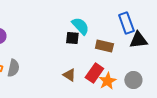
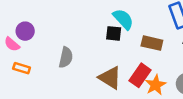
gray semicircle: (13, 68) -> (66, 57), moved
brown triangle: (69, 75) -> (110, 78), size x1.5

